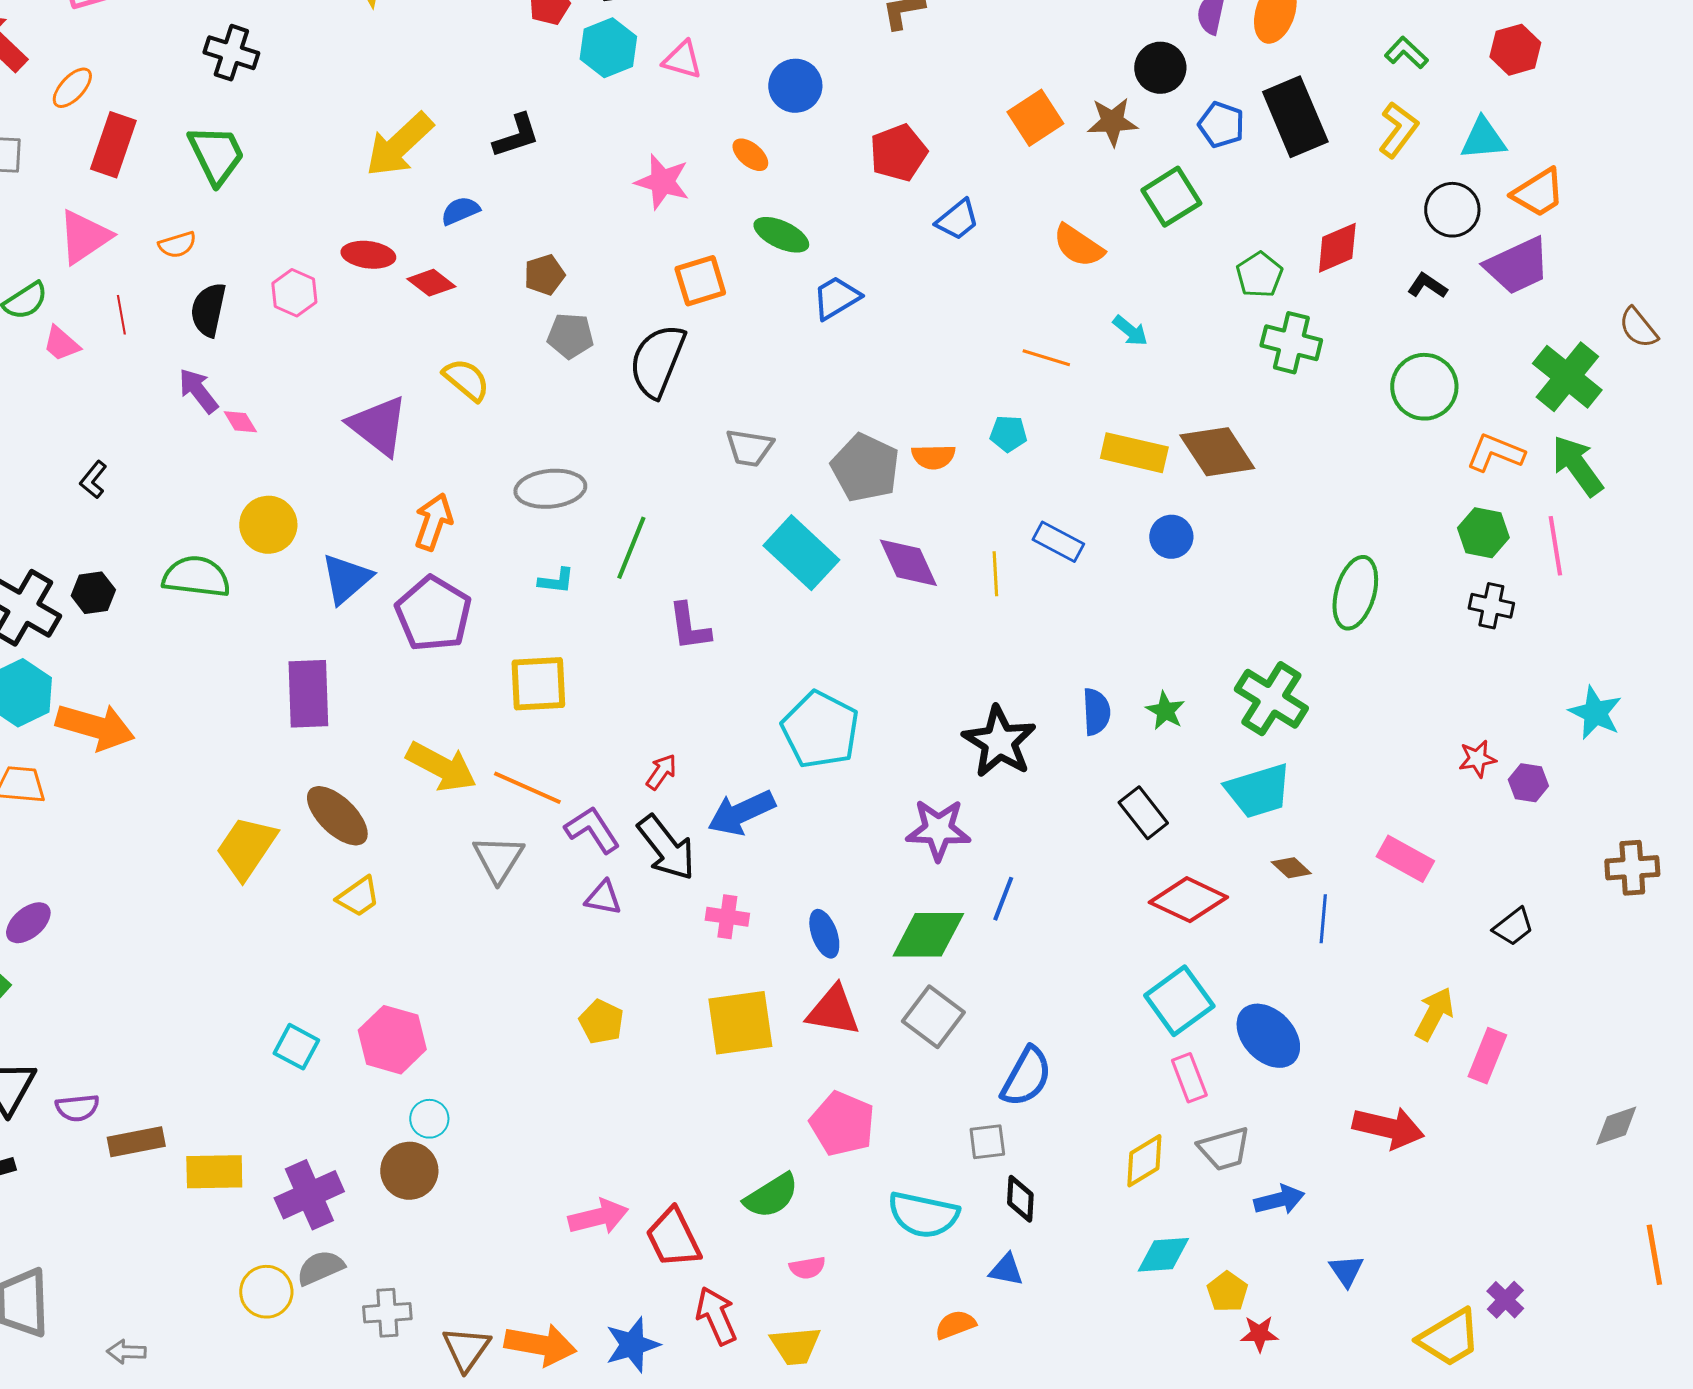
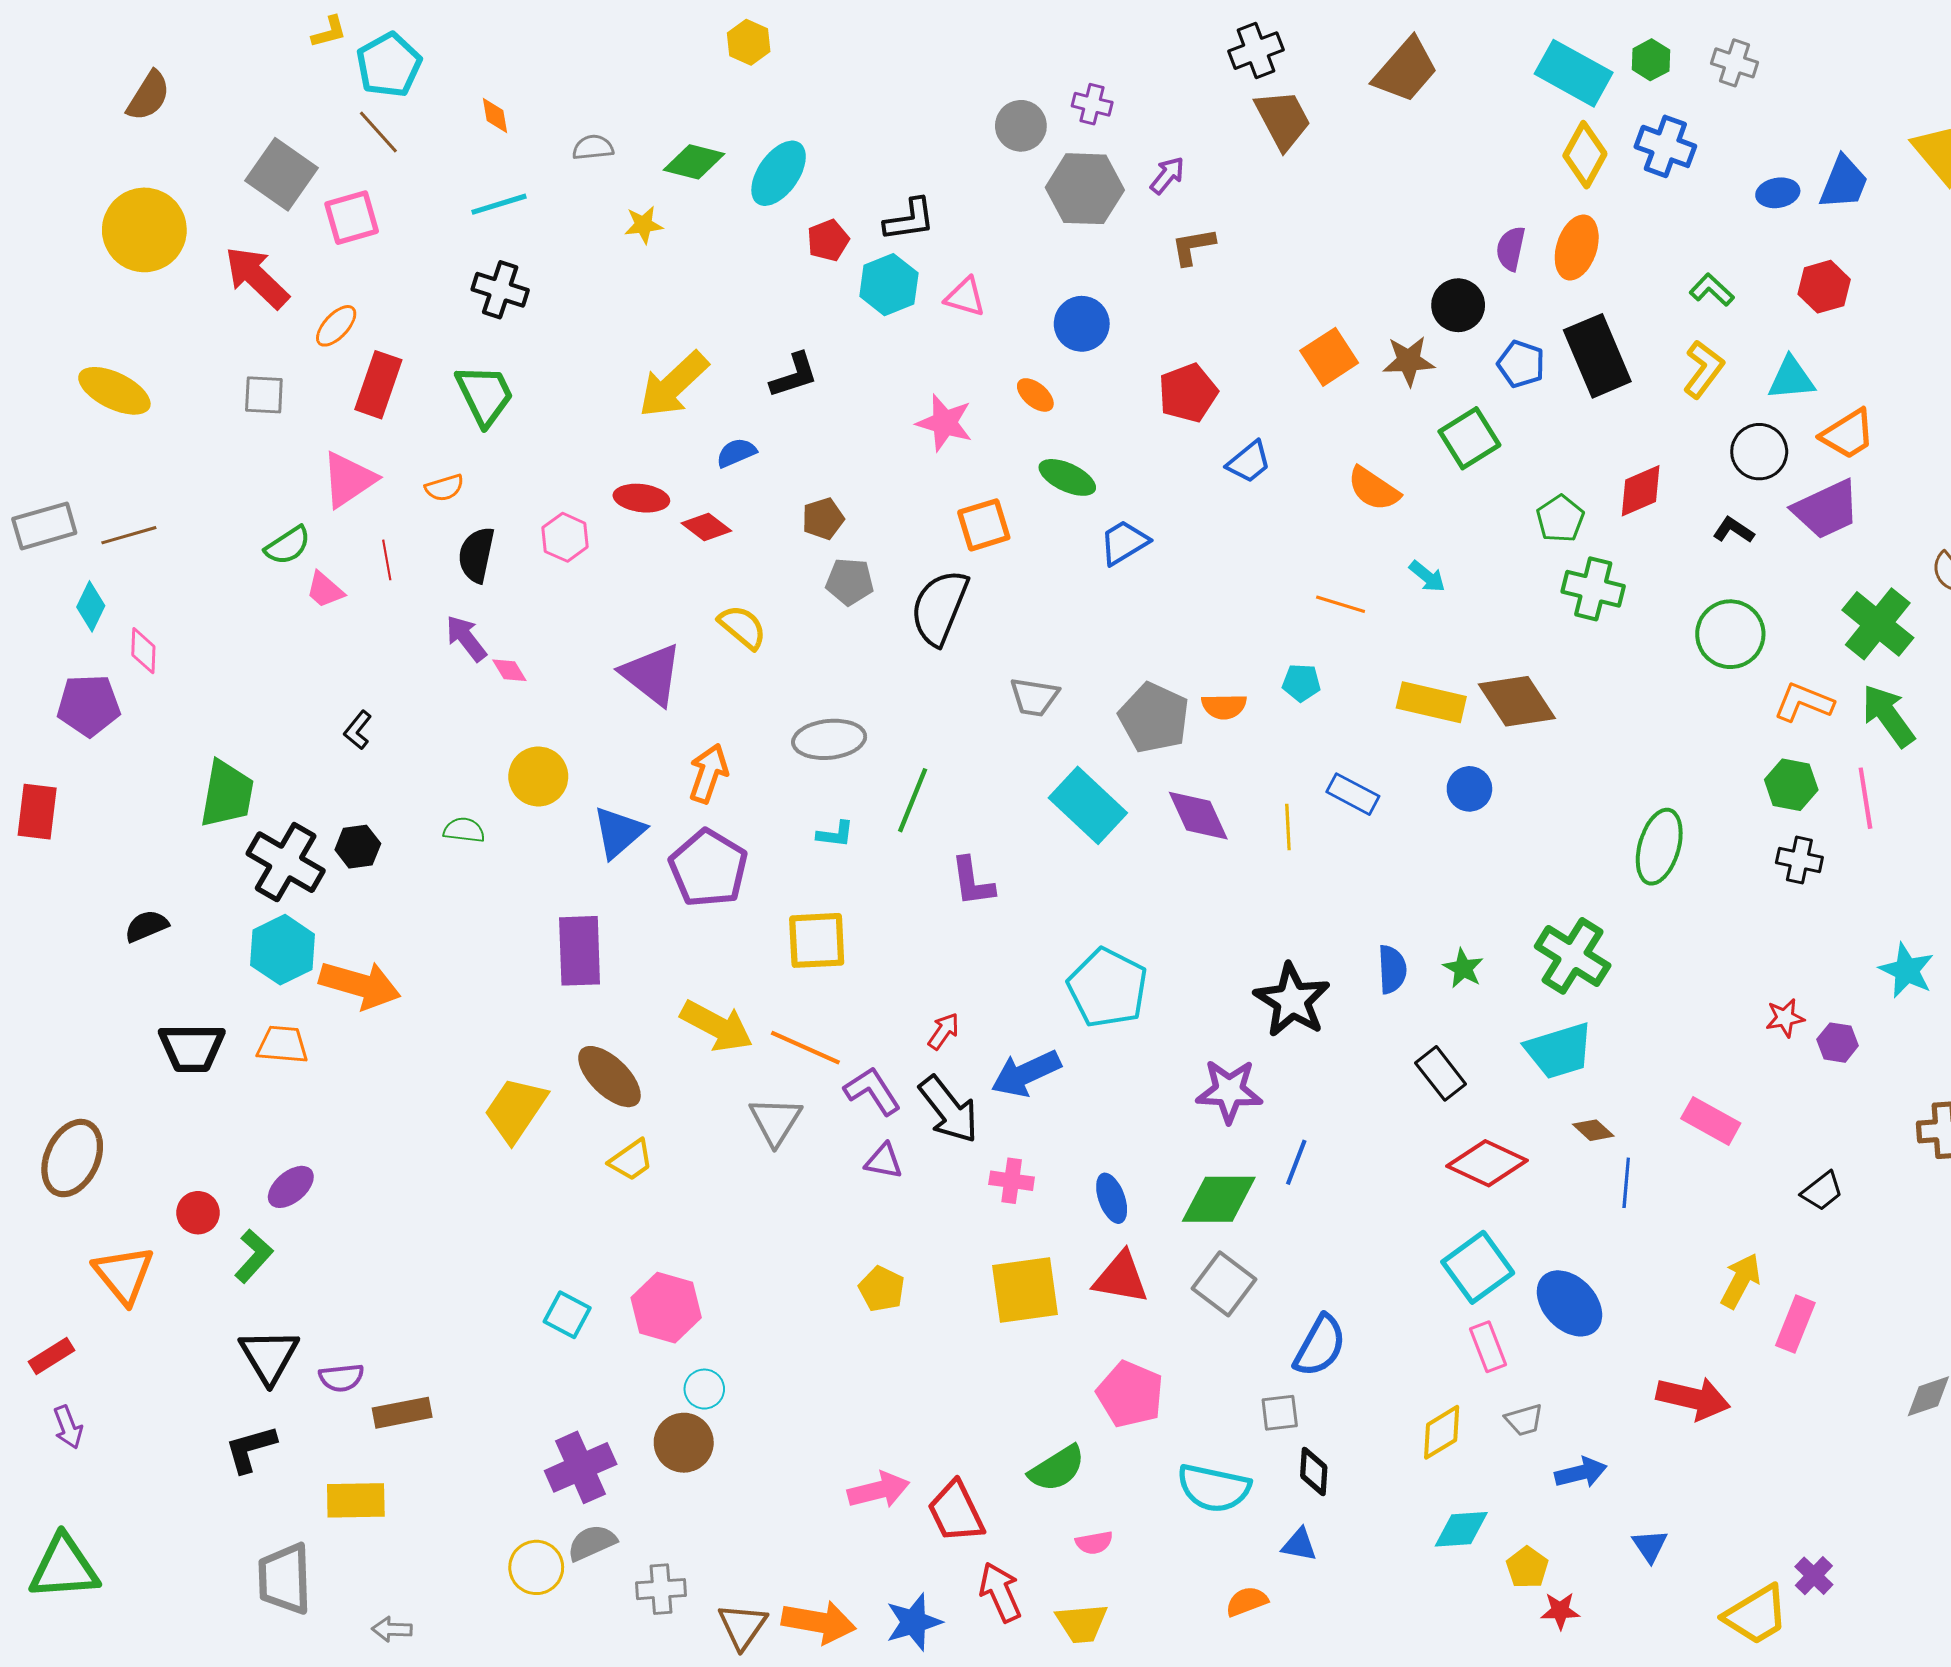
green semicircle: (196, 577) -> (464, 830), size x0.6
gray trapezoid: (1224, 1149) -> (1524, 1420), size x0.7
yellow rectangle: (214, 1172) -> (356, 1500), moved

